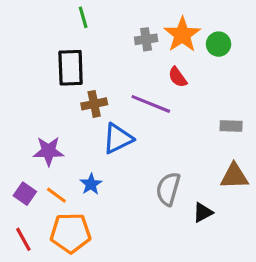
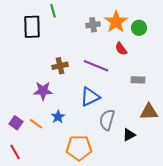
black rectangle: (71, 68) -> (32, 27), moved
red semicircle: (178, 77) -> (121, 49), moved
gray rectangle: (231, 126) -> (138, 80), moved
blue triangle: (118, 139) -> (90, 97), moved
purple star: (49, 151) -> (43, 91), moved
orange pentagon: (71, 233) -> (79, 148), moved

